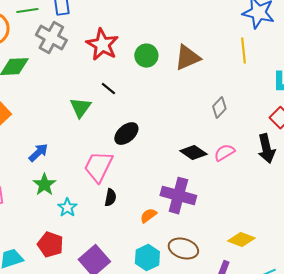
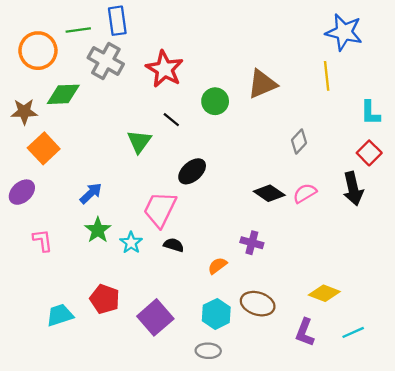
green circle: (146, 56) -> (215, 101), moved
purple cross: (178, 196) -> (252, 243), size x0.6
black semicircle: (110, 198) -> (174, 245), turned -84
cyan star: (67, 208) -> (131, 243), moved

